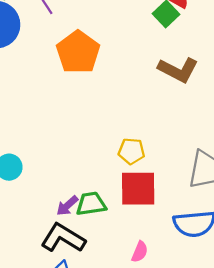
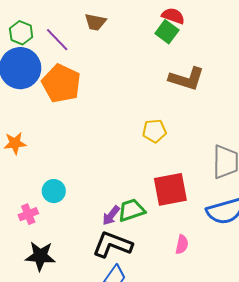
orange pentagon: (78, 52) -> (61, 83), moved
yellow pentagon: (131, 151) -> (154, 131), moved

